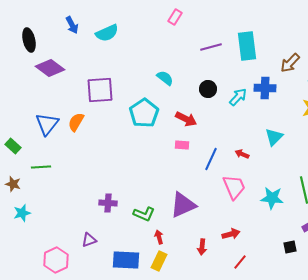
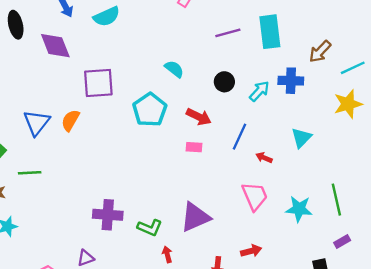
purple diamond: (50, 68) -> (55, 46), moved, turned 32
blue line: (211, 159) -> (240, 137), moved
purple cross: (108, 203) -> (108, 215), size x1.4

